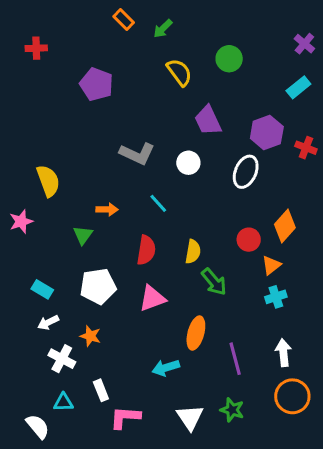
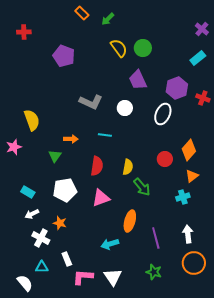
green circle: (229, 59) -> (143, 48), moved
cyan line: (158, 203) -> (105, 135), turned -40
orange triangle: (271, 265) -> (192, 176), moved
white triangle: (190, 417) -> (113, 277), moved

